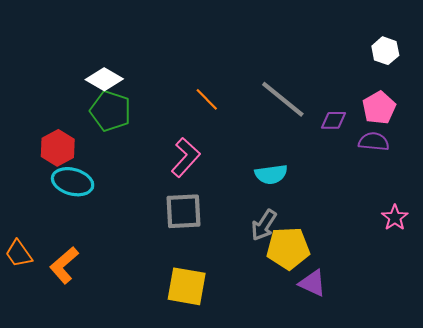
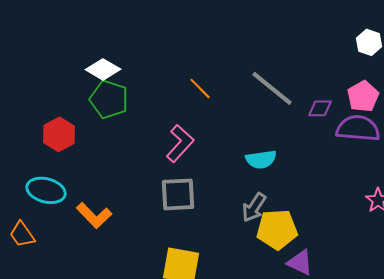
purple semicircle: (374, 142) -> (358, 128), size x1.5
cyan ellipse: (73, 182) -> (46, 190), moved
orange L-shape: (64, 265) -> (94, 215), moved, turned -93

